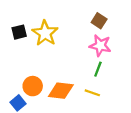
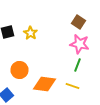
yellow star: (45, 33) -> (30, 33), size x0.6
orange circle: (33, 86) -> (20, 70), moved

